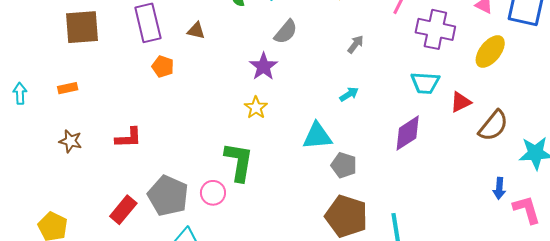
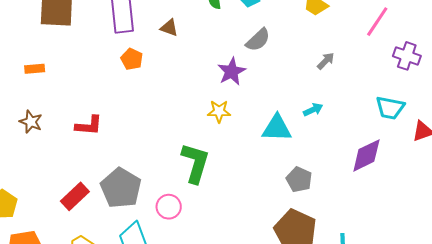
purple cross: (435, 29) -> (407, 56), size x0.7
yellow star: (256, 108) -> (219, 111), turned 30
cyan triangle: (317, 136) -> (277, 128), moved
pink circle: (213, 193) -> (169, 207), moved

